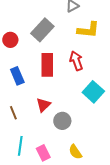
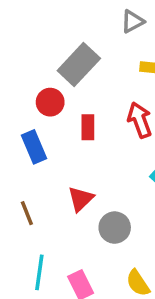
red circle: (10, 40) -> (50, 102), moved
red rectangle: (47, 65) -> (88, 127), size x0.6

